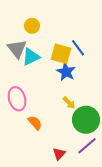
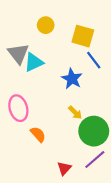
yellow circle: (32, 26) -> (46, 25), moved
blue line: (78, 48) -> (94, 60), moved
yellow square: (61, 54) -> (83, 36), moved

